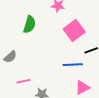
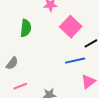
pink line: (24, 81) -> (20, 86), moved

